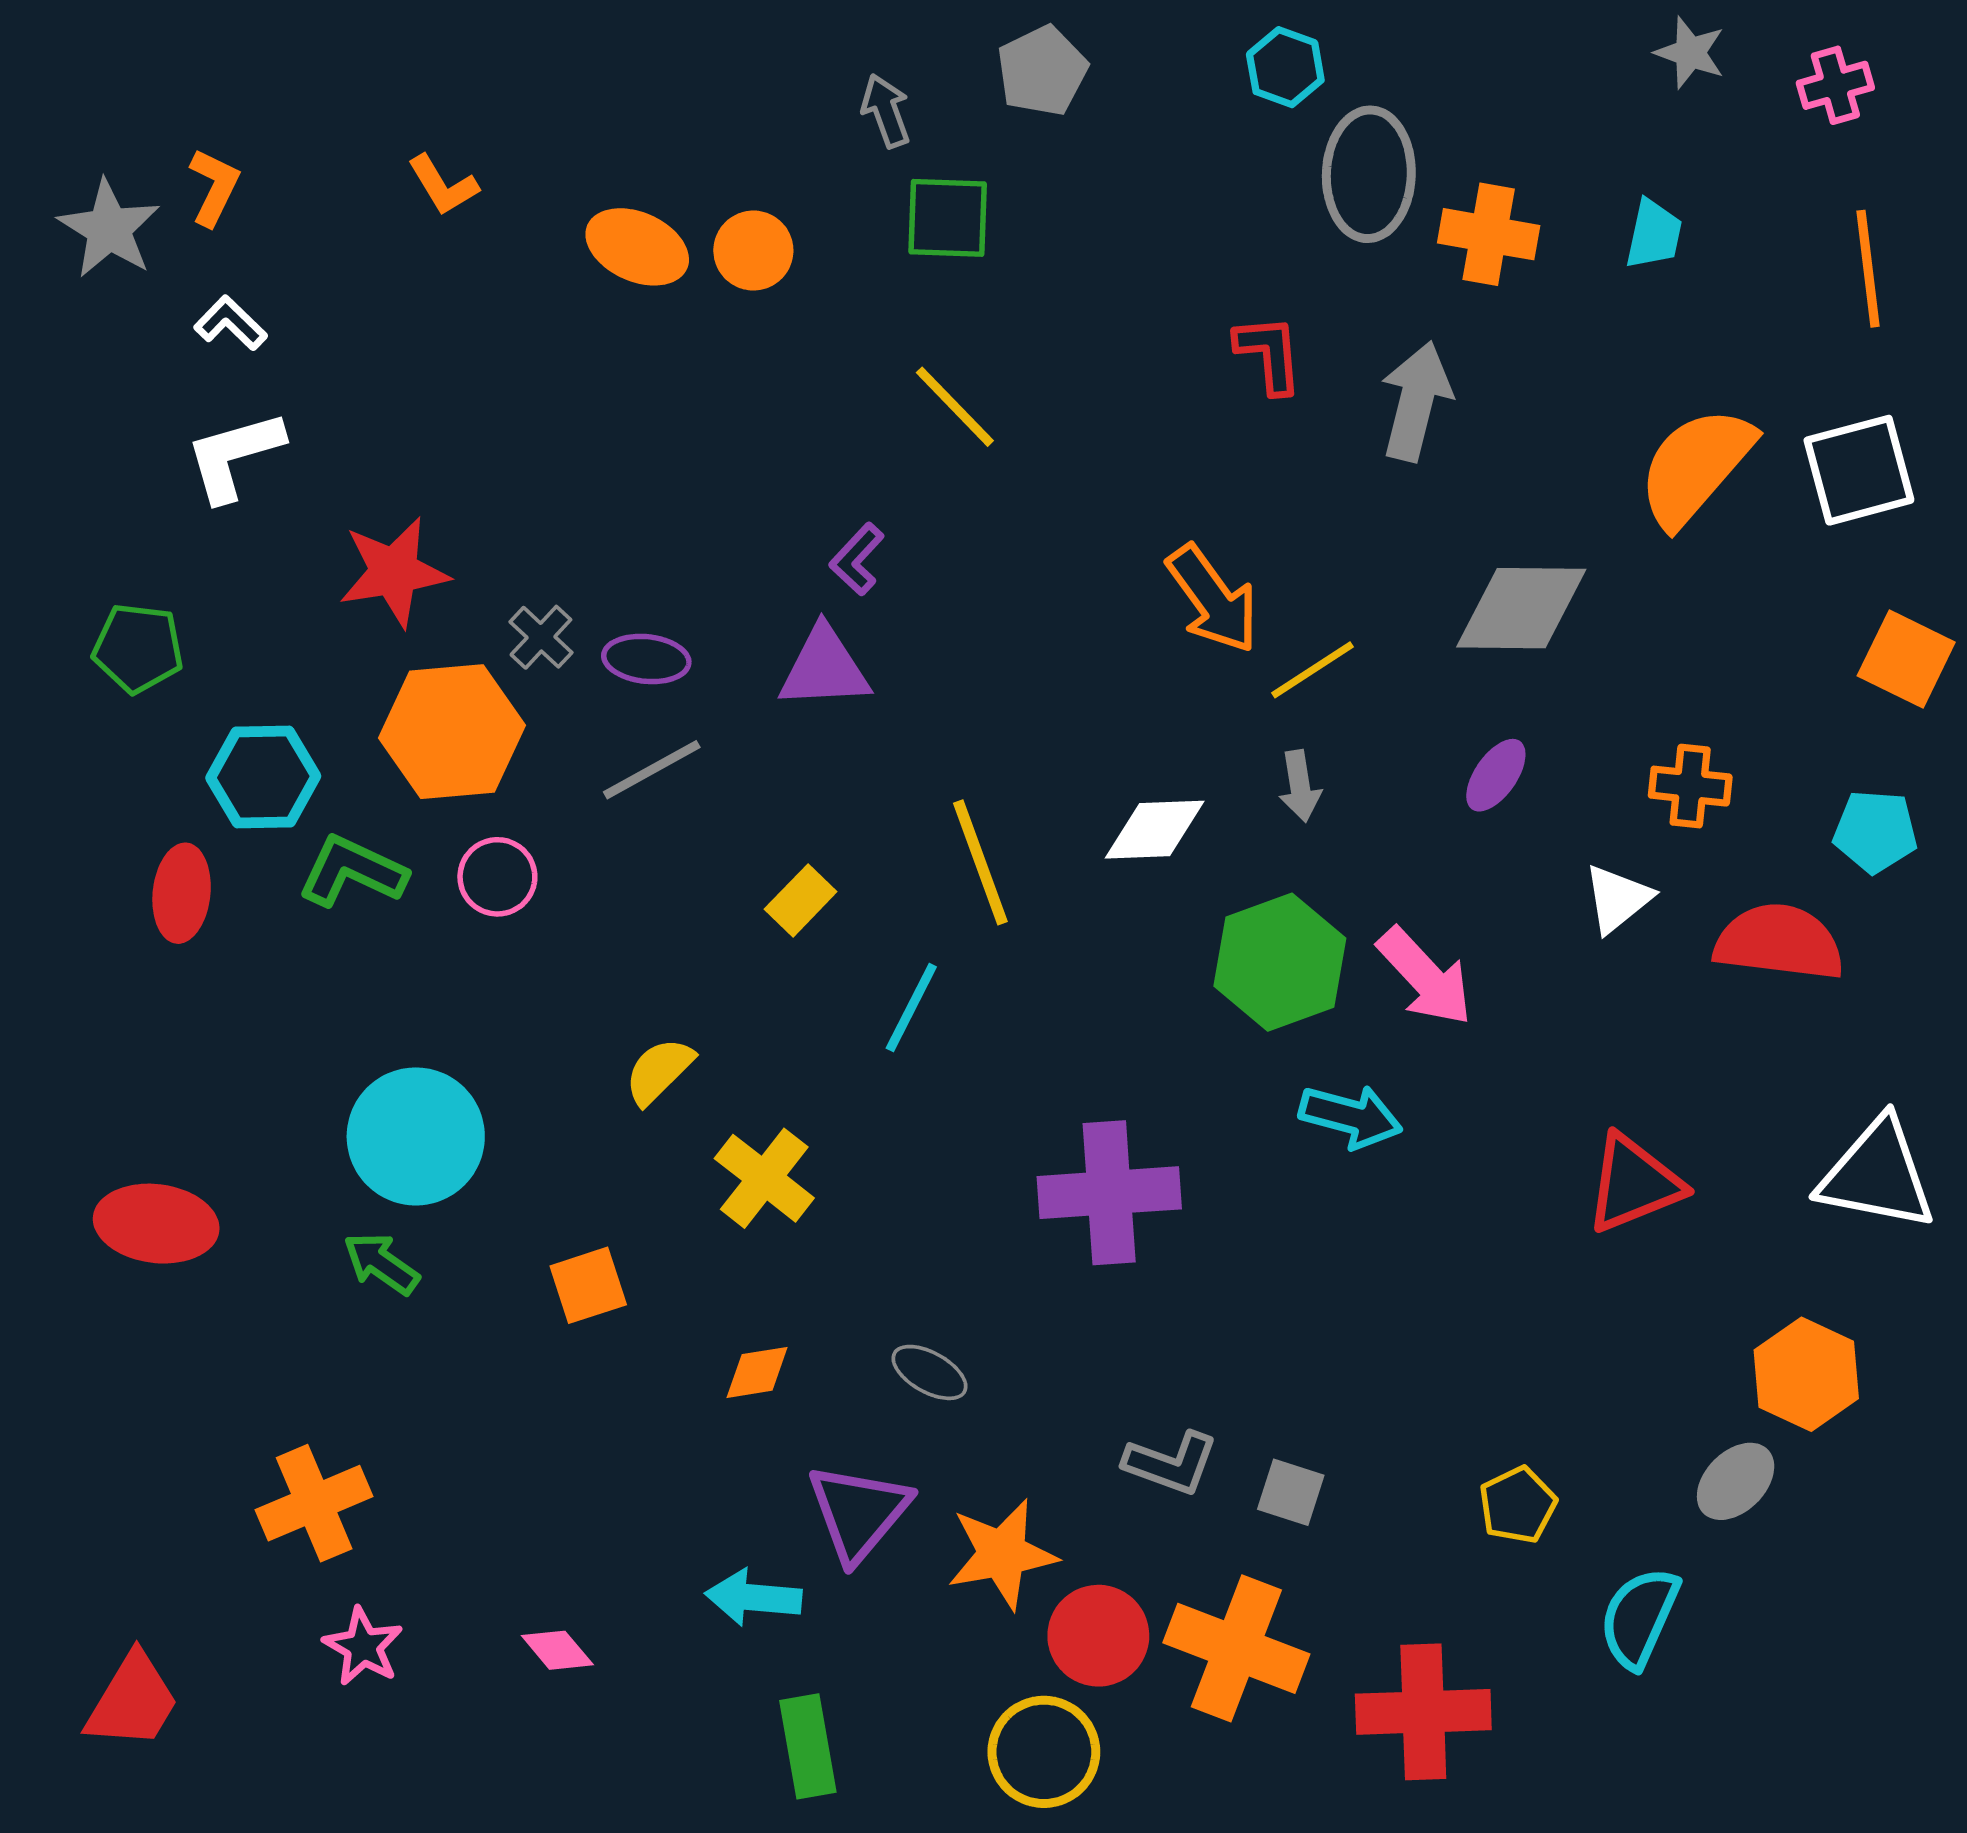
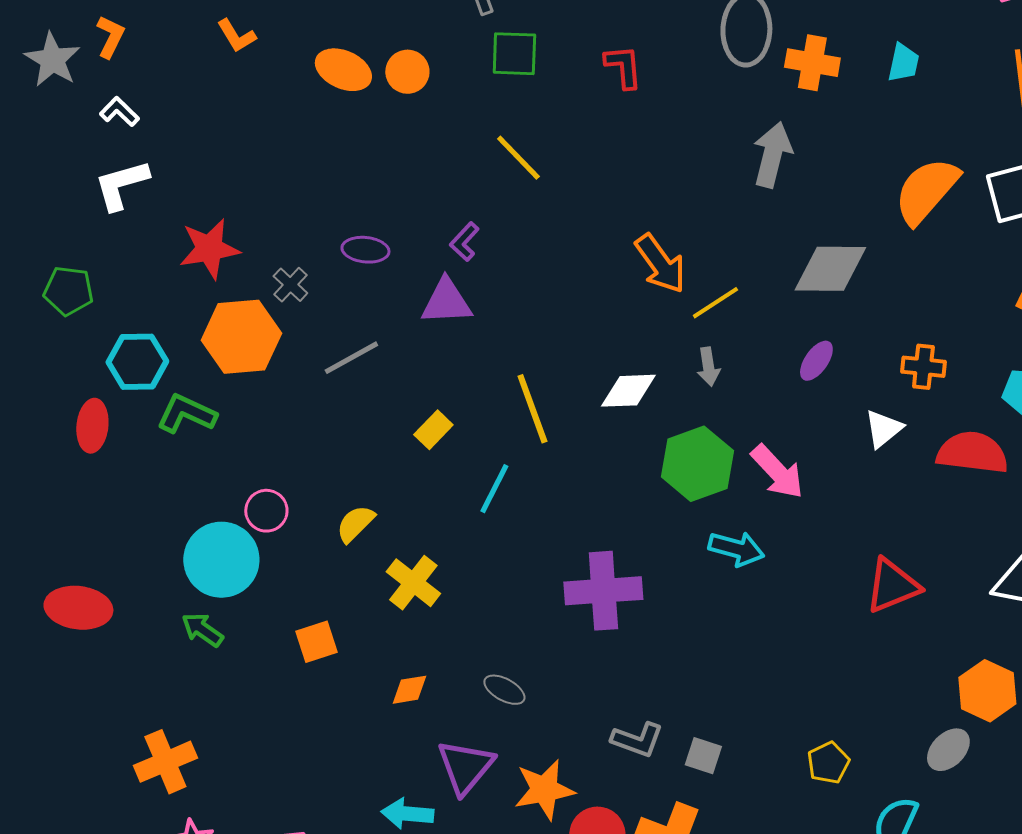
red L-shape: (1269, 354) -> (623, 67), moved
purple ellipse: (646, 659) -> (365, 250), moved
pink circle: (497, 877) -> (266, 511), moved

